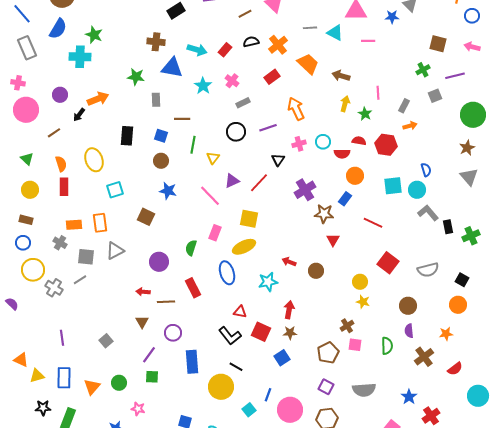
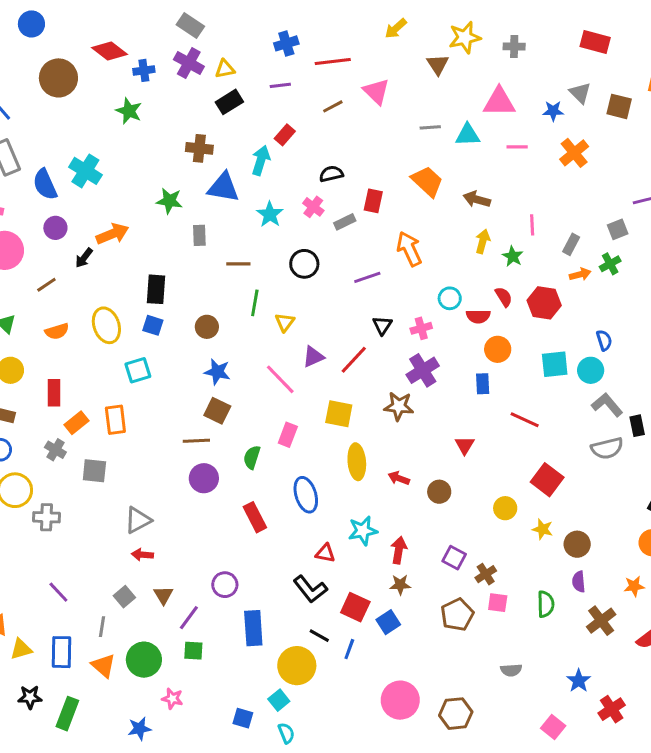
blue semicircle: (58, 29) -> (45, 184), moved, turned 125
cyan triangle: (335, 33) -> (468, 135), turned -30
green star: (94, 35) -> (129, 111), moved
black semicircle: (251, 42) -> (331, 174), moved
brown square: (438, 44) -> (619, 106), moved
orange cross: (278, 45) -> (574, 153), moved
cyan arrow: (197, 50) -> (261, 160), turned -90
red rectangle: (225, 50) -> (285, 135), moved
cyan cross: (80, 57) -> (85, 171), turned 30
green cross: (423, 70) -> (610, 264), moved
red rectangle: (272, 77) -> (373, 201), turned -42
gray rectangle: (243, 103) -> (345, 222), moved
black circle: (236, 132) -> (304, 264), moved
blue square: (161, 136) -> (153, 325), moved
red semicircle: (359, 141) -> (504, 297), turned 48
pink cross: (299, 144) -> (421, 328), moved
orange semicircle: (61, 164) -> (57, 331), turned 91
red rectangle: (64, 187) -> (54, 393), moved
blue rectangle: (345, 199) -> (483, 384), turned -40
brown star: (324, 214) -> (399, 406), moved
brown square: (146, 217) -> (217, 411), moved
orange rectangle: (74, 225) -> (76, 423), turned -35
yellow ellipse: (244, 247) -> (357, 462), moved, turned -70
gray triangle: (115, 251) -> (138, 520), moved
gray semicircle: (428, 270) -> (607, 448), moved
gray line: (80, 280) -> (102, 627), moved, turned -48
cyan star: (268, 282) -> (363, 531), moved
gray cross: (54, 288) -> (46, 517), turned -30
red arrow: (143, 292) -> (142, 555), moved
brown line: (166, 302) -> (196, 441), moved
yellow star: (363, 302) -> (543, 529), moved
brown triangle: (142, 322) -> (163, 595), moved
red square: (261, 332) -> (355, 607), moved
purple line: (62, 338) -> (58, 592), turned -35
green circle: (119, 383) -> (144, 660), size x1.5
orange triangle: (92, 387) -> (103, 666), turned -30
purple square: (326, 387) -> (454, 558), moved
gray semicircle: (364, 390) -> (511, 670), size x0.6
blue line: (268, 395) -> (349, 649), moved
cyan square: (249, 410) -> (279, 700), moved

